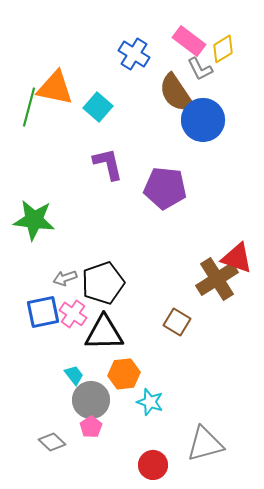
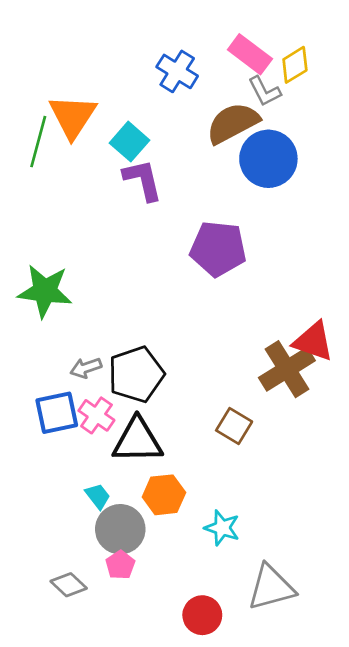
orange triangle: (55, 88) -> (73, 116), turned 51
brown semicircle: (176, 93) -> (233, 123), turned 96
purple L-shape: (108, 164) -> (143, 180), moved
cyan star: (150, 402) -> (222, 528), moved

